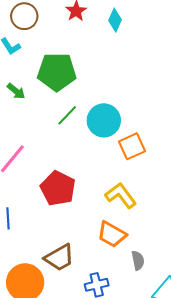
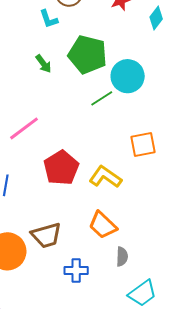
green line: (67, 115) -> (102, 98), moved
cyan circle: (104, 120) -> (128, 76), moved
yellow L-shape: (121, 195) -> (105, 177), moved, turned -32

